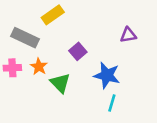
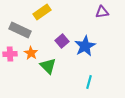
purple triangle: (128, 35) -> (102, 12), moved
blue star: (107, 75) -> (85, 46), moved, turned 30

